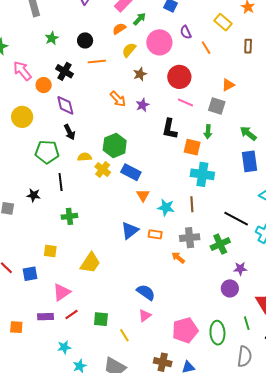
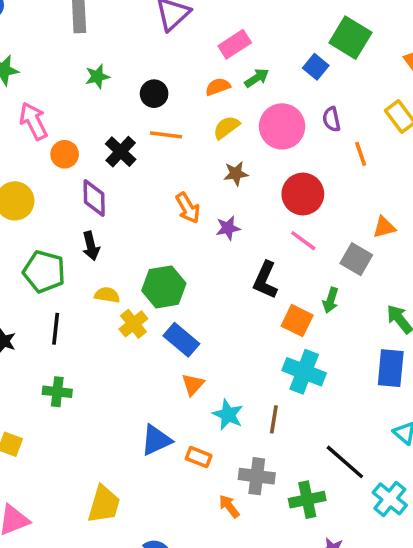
black cross: (64, 71) -> (121, 152), moved
yellow trapezoid: (90, 263) -> (104, 504), moved, turned -30

